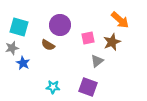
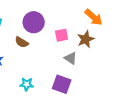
gray triangle: (97, 61) -> (71, 58), turned -48

